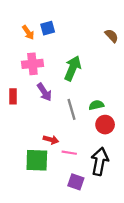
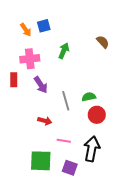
brown semicircle: (112, 36) -> (103, 42), moved
green arrow: (73, 68) -> (64, 51), moved, size x0.7
red rectangle: (13, 96) -> (14, 80), moved
red arrow: (51, 140) -> (45, 121), moved
green square: (37, 160) -> (41, 161), moved

